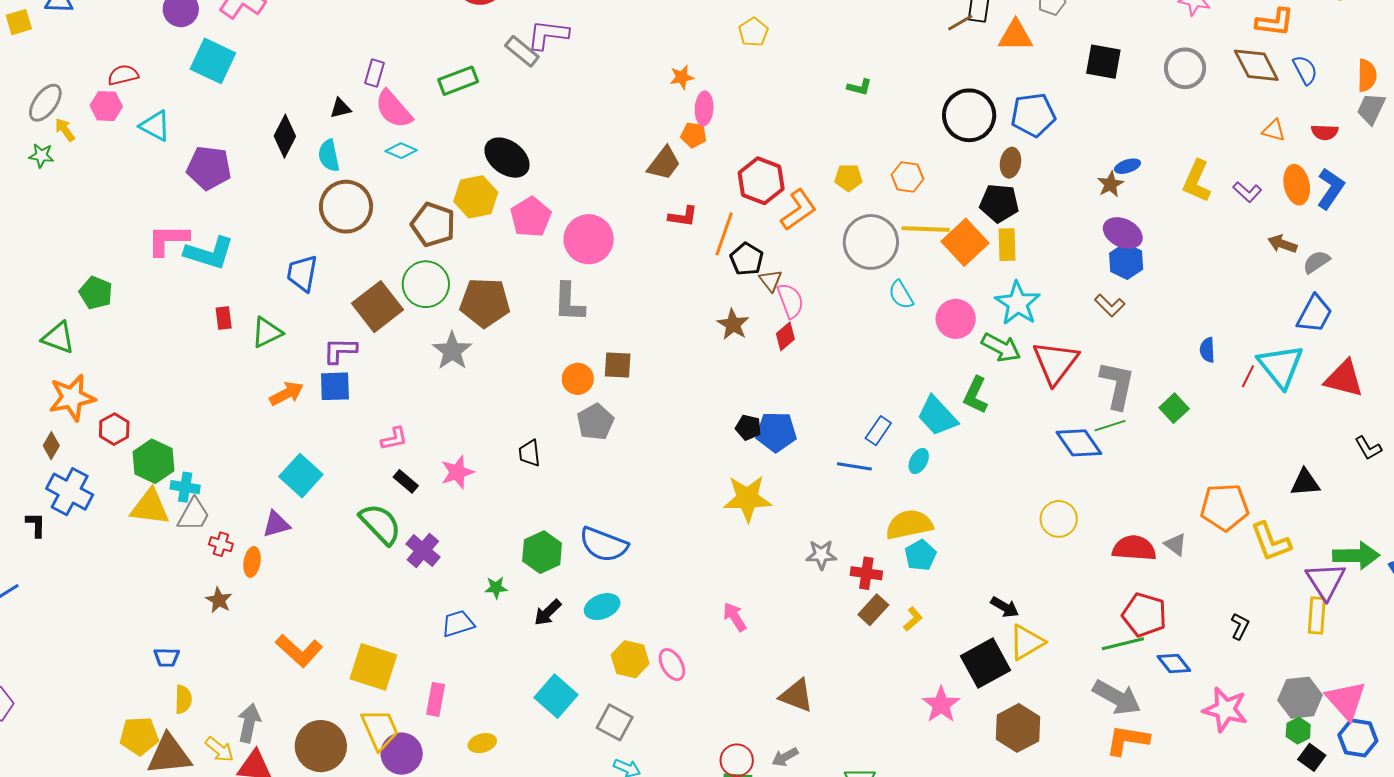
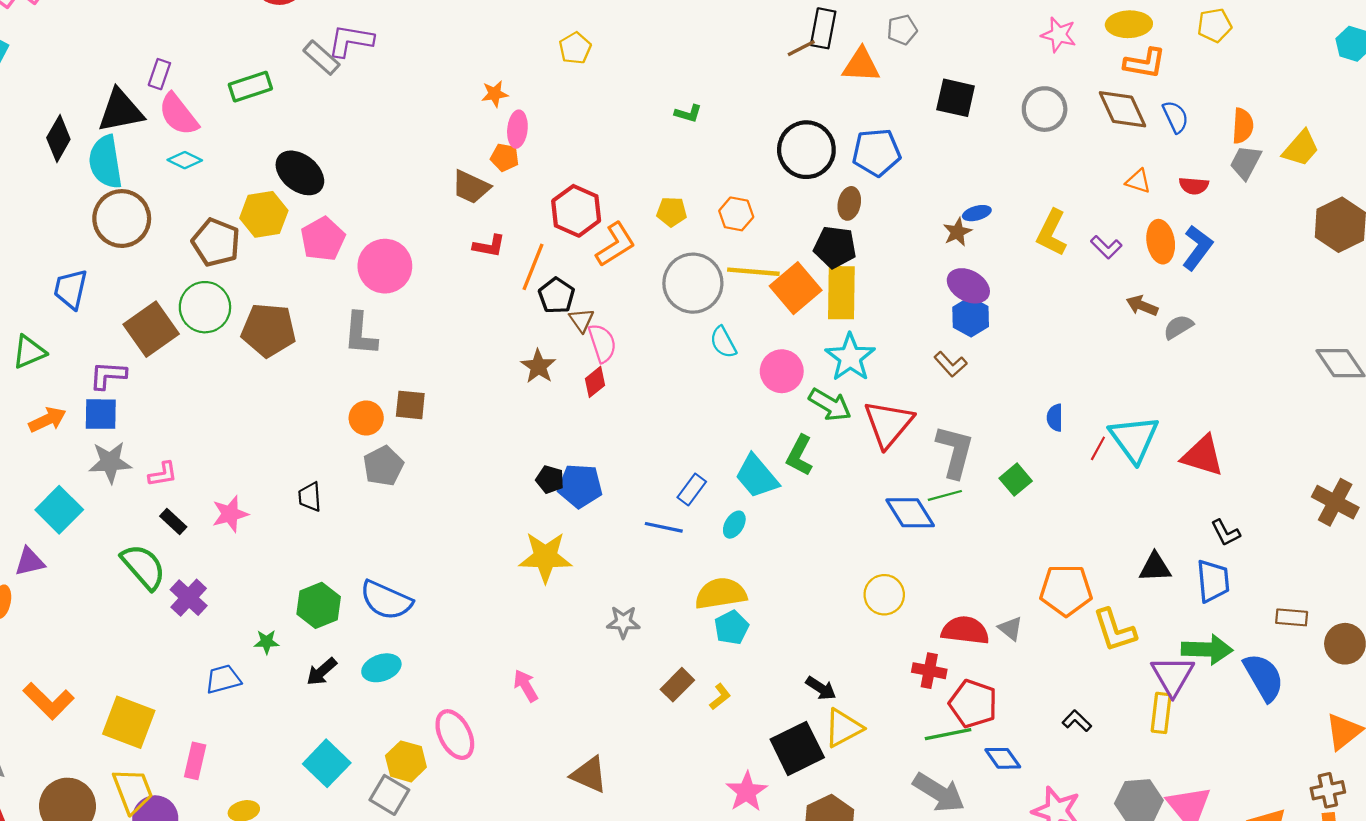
black triangle: (340, 108) -> (121, 111), size x2.0
cyan semicircle: (329, 156) -> (105, 162), size x1.5
brown trapezoid: (664, 163) -> (471, 187), turned 75
yellow rectangle: (1007, 245) -> (841, 293), size x1.5
blue trapezoid: (1315, 314) -> (1213, 581), moved, turned -36
gray star: (452, 351) -> (110, 462), moved, turned 30
red cross: (866, 573) -> (929, 671), moved
black L-shape: (1240, 626) -> (1077, 721), turned -76
yellow hexagon: (630, 659) -> (406, 761), moved
pink ellipse: (672, 665) -> (455, 735), size x1.4

